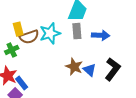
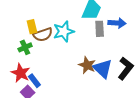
gray rectangle: (77, 31) -> (100, 29), moved
blue arrow: (101, 35) -> (117, 23), moved
blue triangle: (90, 70) -> (103, 69), size x1.5

